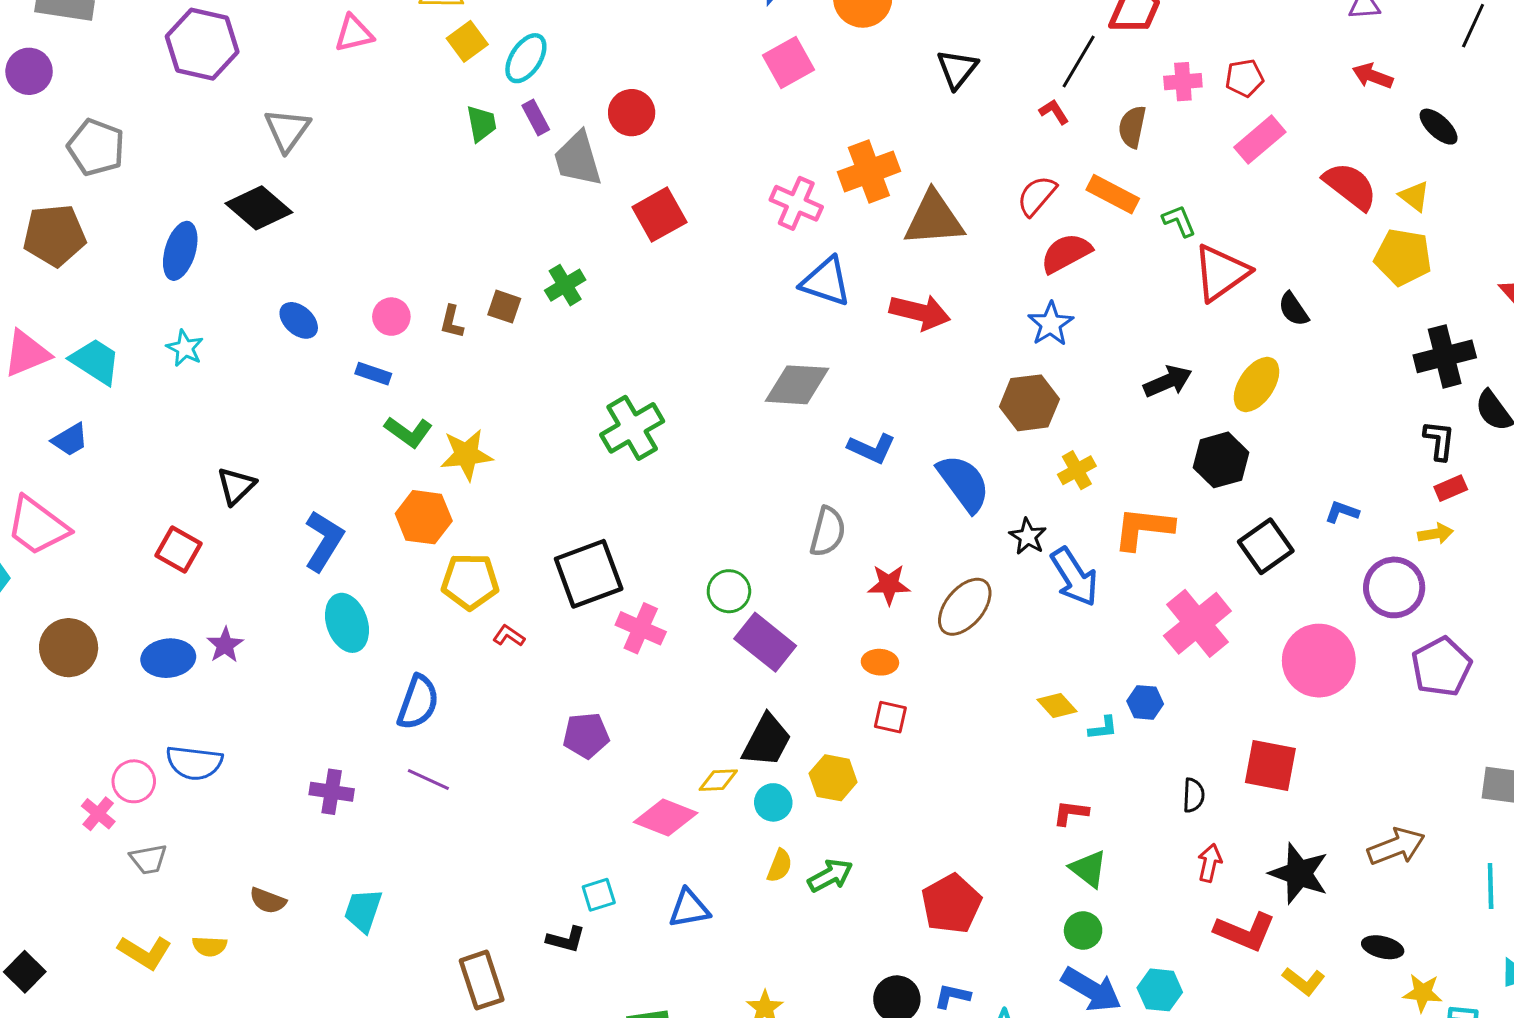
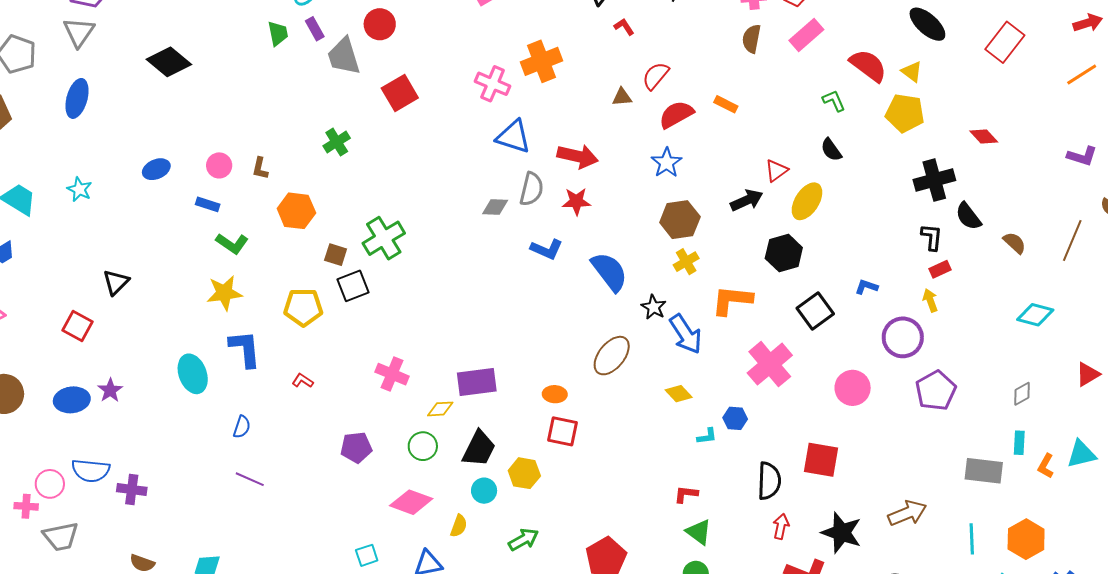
red L-shape: (1054, 112) -> (624, 27), moved
brown semicircle: (1132, 127) -> (752, 39), moved
black ellipse: (1439, 127) -> (927, 24), size x1.4
gray triangle: (287, 130) -> (79, 32), moved
orange rectangle: (1113, 194) -> (726, 104), moved, size x0.7
black diamond: (259, 208) -> (169, 62), moved
brown triangle: (934, 219) -> (622, 97), moved, size x0.5
green L-shape: (1179, 221) -> (834, 101), moved
blue ellipse: (180, 251) -> (77, 98), moved
red triangle: (1221, 273) -> (776, 171), moved, size x0.6
brown square: (504, 307) -> (336, 255), moved
blue ellipse: (299, 320) -> (156, 169), turned -64
gray diamond: (797, 385) -> (495, 207), size x0.6
brown hexagon: (1029, 403) -> (680, 220), moved
yellow star: (466, 455) -> (224, 293), moved
orange hexagon: (424, 517) -> (296, 211), moved
gray semicircle: (828, 532) -> (532, 189), moved
yellow arrow: (1436, 534) -> (930, 300), turned -100
blue L-shape: (324, 541) -> (245, 349), moved, turned -36
black square: (589, 574) -> (353, 286), moved, size x0.7
yellow pentagon: (470, 581) -> (303, 307), moved
red star: (889, 585) -> (576, 201), moved
green circle: (729, 591) -> (423, 446), moved
purple rectangle: (765, 642) -> (477, 382), turned -45
pink circle: (1319, 661) -> (853, 388), size x0.7
blue semicircle: (418, 702) -> (242, 427), size x0.6
yellow diamond: (1057, 705) -> (679, 394), moved
red square: (890, 717) -> (562, 431), size x1.4
yellow diamond: (718, 780) -> (440, 409), moved
purple cross: (332, 792) -> (132, 489), moved
black semicircle: (1194, 795) -> (769, 481), size x1.6
pink cross: (98, 814) -> (26, 506), turned -35
gray trapezoid: (149, 859) -> (61, 537), size x1.4
yellow semicircle: (780, 866) -> (459, 526), moved

